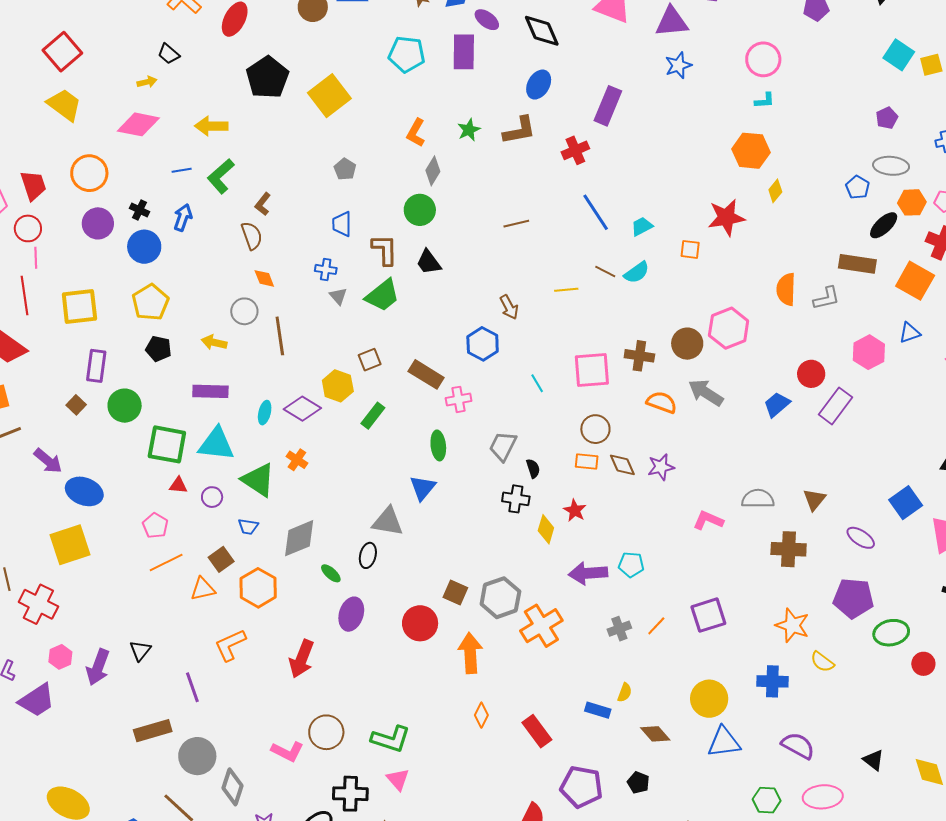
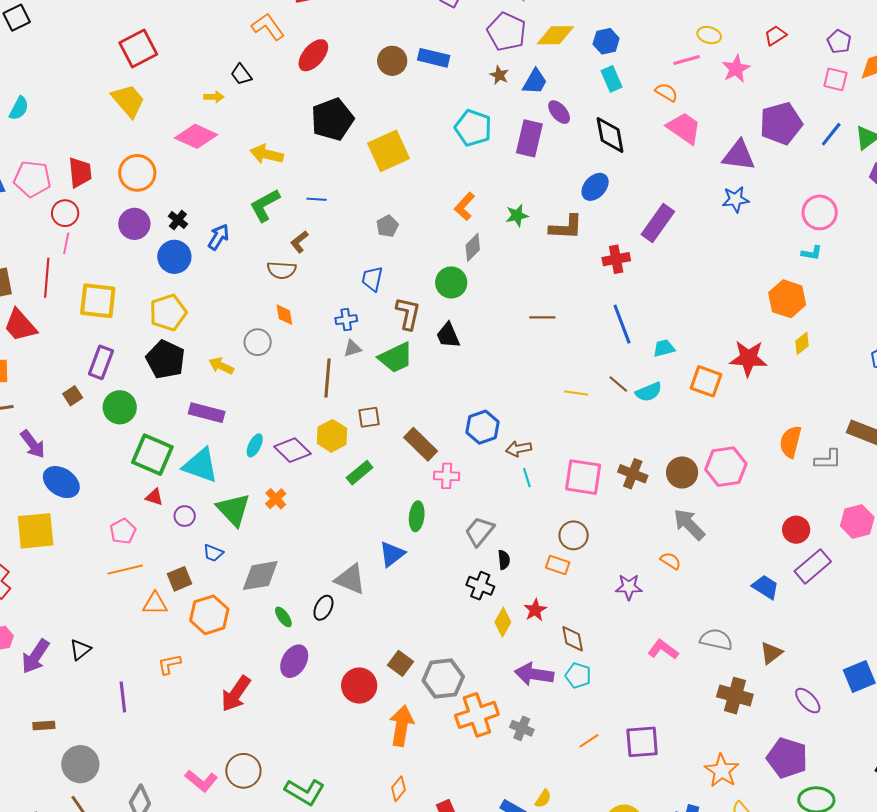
blue line: (182, 170) -> (317, 199), moved
brown semicircle: (252, 236) -> (282, 270), turned 100
orange square: (690, 249) -> (706, 381), size x1.5
blue cross: (326, 269) -> (346, 320), turned -30
gray triangle: (338, 296) -> (352, 348), turned 42
brown arrow: (509, 307) -> (519, 449), moved, turned 95
brown line: (280, 336) -> (327, 378), moved
black pentagon: (158, 349) -> (166, 359), size x1.5
orange semicircle: (662, 402) -> (671, 561), moved, size x0.7
blue trapezoid: (777, 405) -> (765, 587), moved, turned 60
brown diamond: (622, 465) -> (573, 639), moved
gray cross: (619, 629) -> (522, 728), moved, turned 30
orange L-shape: (230, 645) -> (169, 664), size x0.7
brown rectangle: (153, 731) -> (44, 725), moved, size x0.6
gray circle: (197, 756) -> (80, 764), moved

